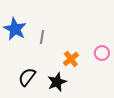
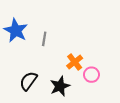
pink circle: (102, 53) -> (91, 75), moved

